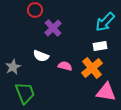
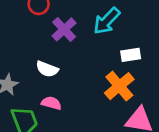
cyan arrow: (105, 22) -> (107, 21), moved
pink semicircle: (65, 66) -> (51, 103), moved

